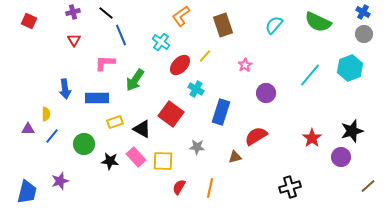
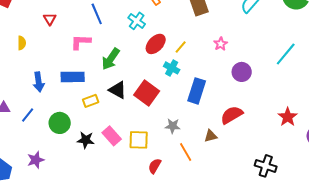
yellow line: (205, 56) -> (181, 47), moved
blue arrow: (65, 89) -> (39, 82), moved
yellow semicircle: (46, 114) -> (22, 43), moved
black triangle: (142, 129) -> (118, 90), moved
black cross: (290, 187) -> (266, 166), turned 35
orange line: (210, 188) -> (186, 152), moved, turned -42

